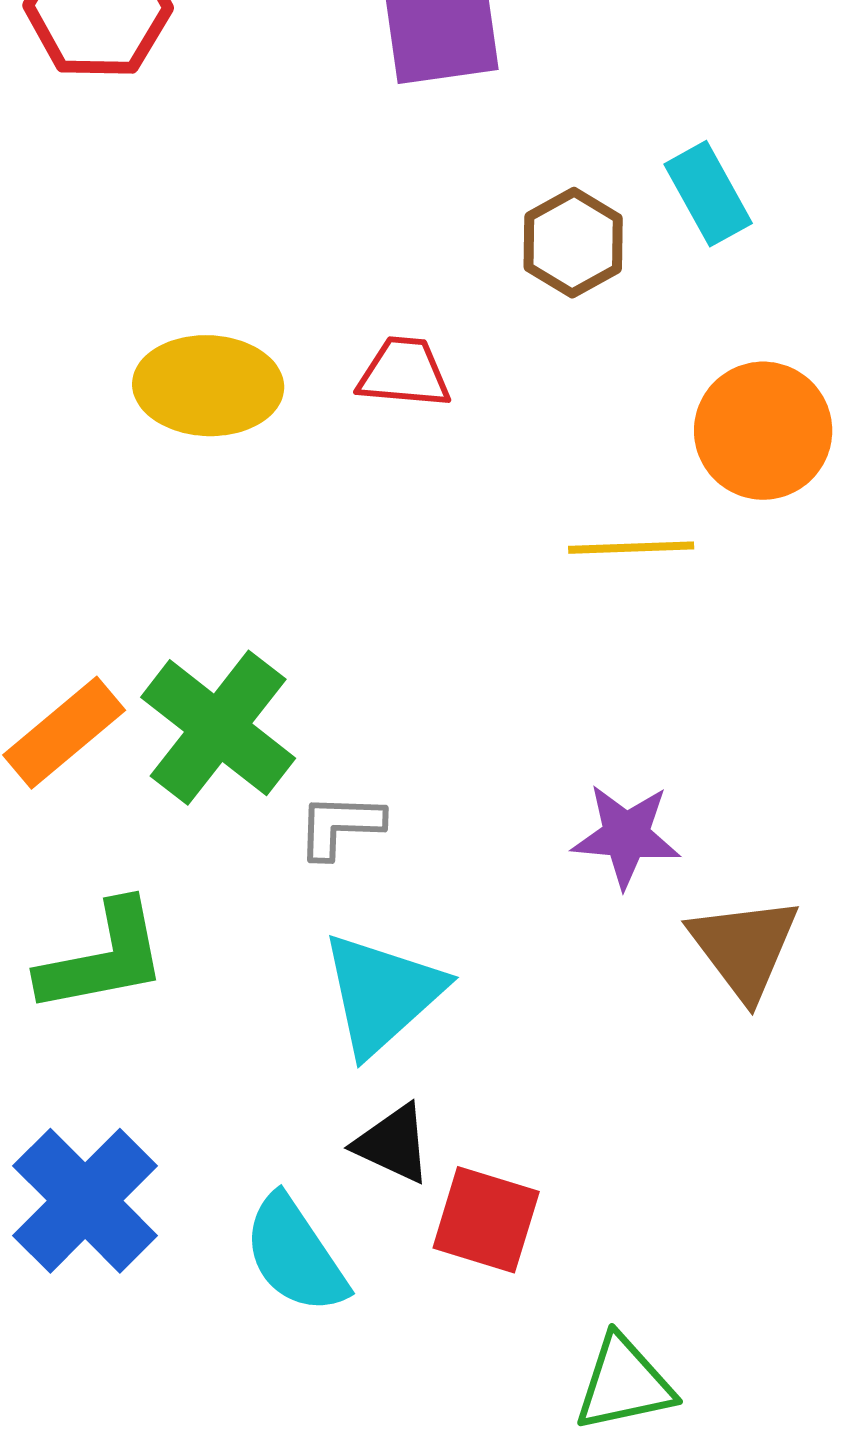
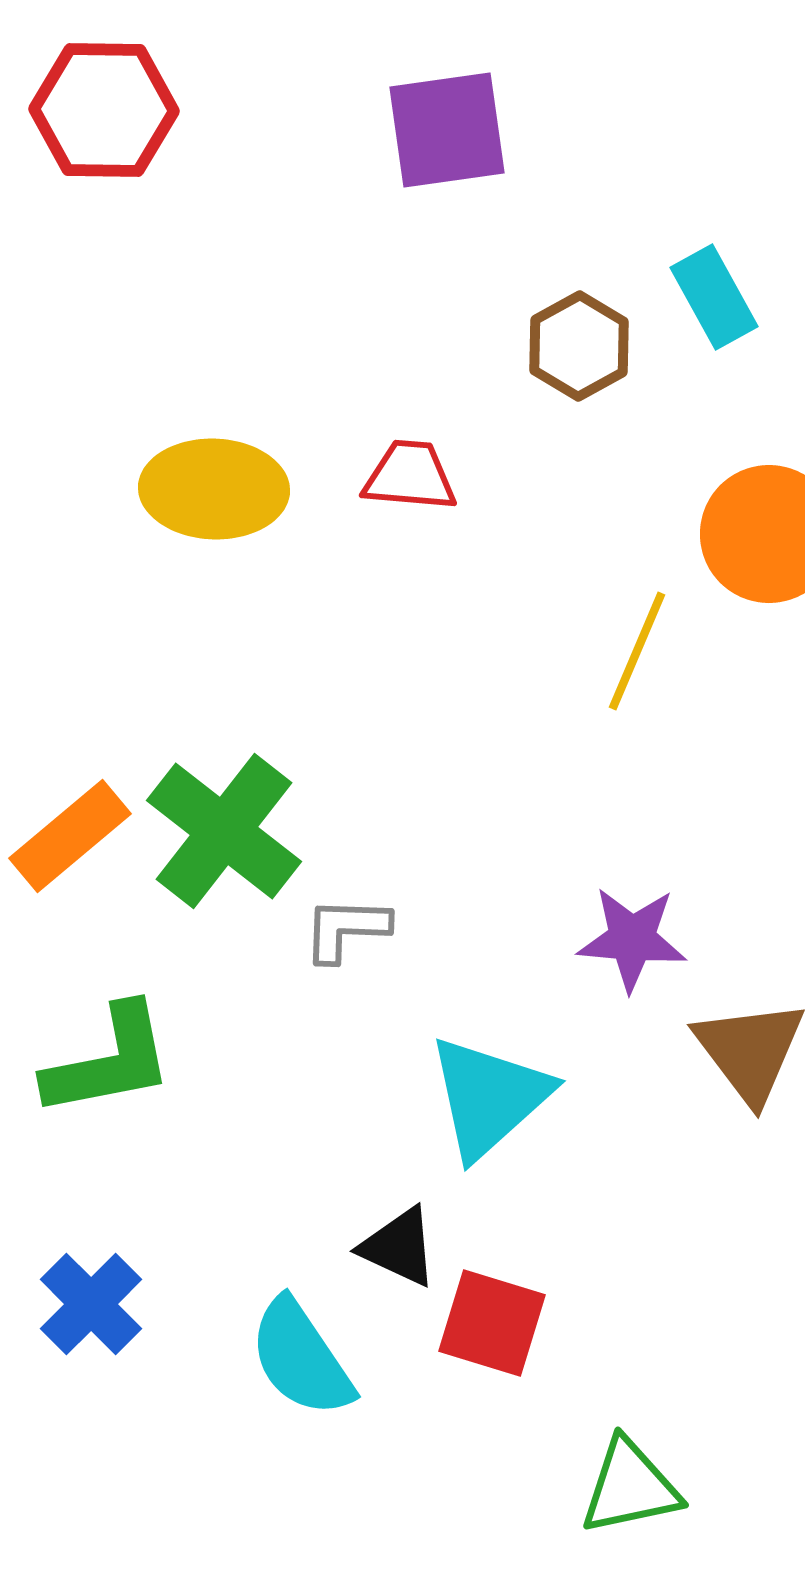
yellow line: (631, 548) -> (637, 651), turned -65
cyan triangle: (382, 994) -> (489, 1097), moved
blue cross: (85, 1201) -> (91, 1304), size x0.7

